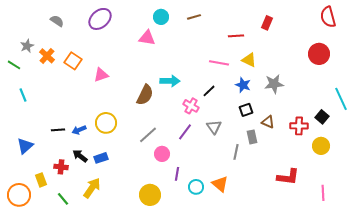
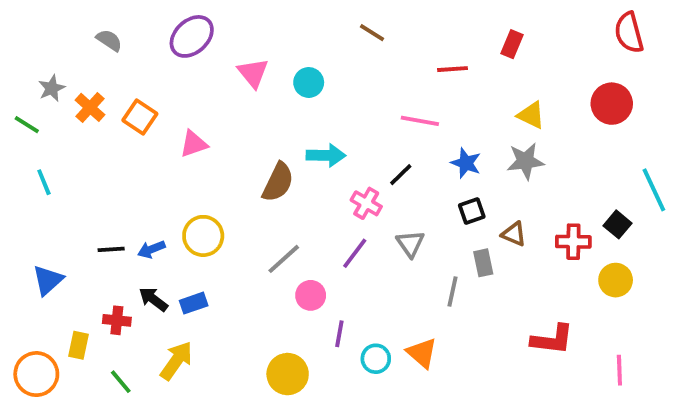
cyan circle: (161, 17) -> (309, 82), moved
brown line: (194, 17) -> (372, 33), turned 48
pink triangle: (147, 38) -> (253, 73), moved, turned 42
yellow triangle: (249, 60) -> (531, 115), moved
yellow rectangle: (41, 180) -> (79, 345), turned 32

